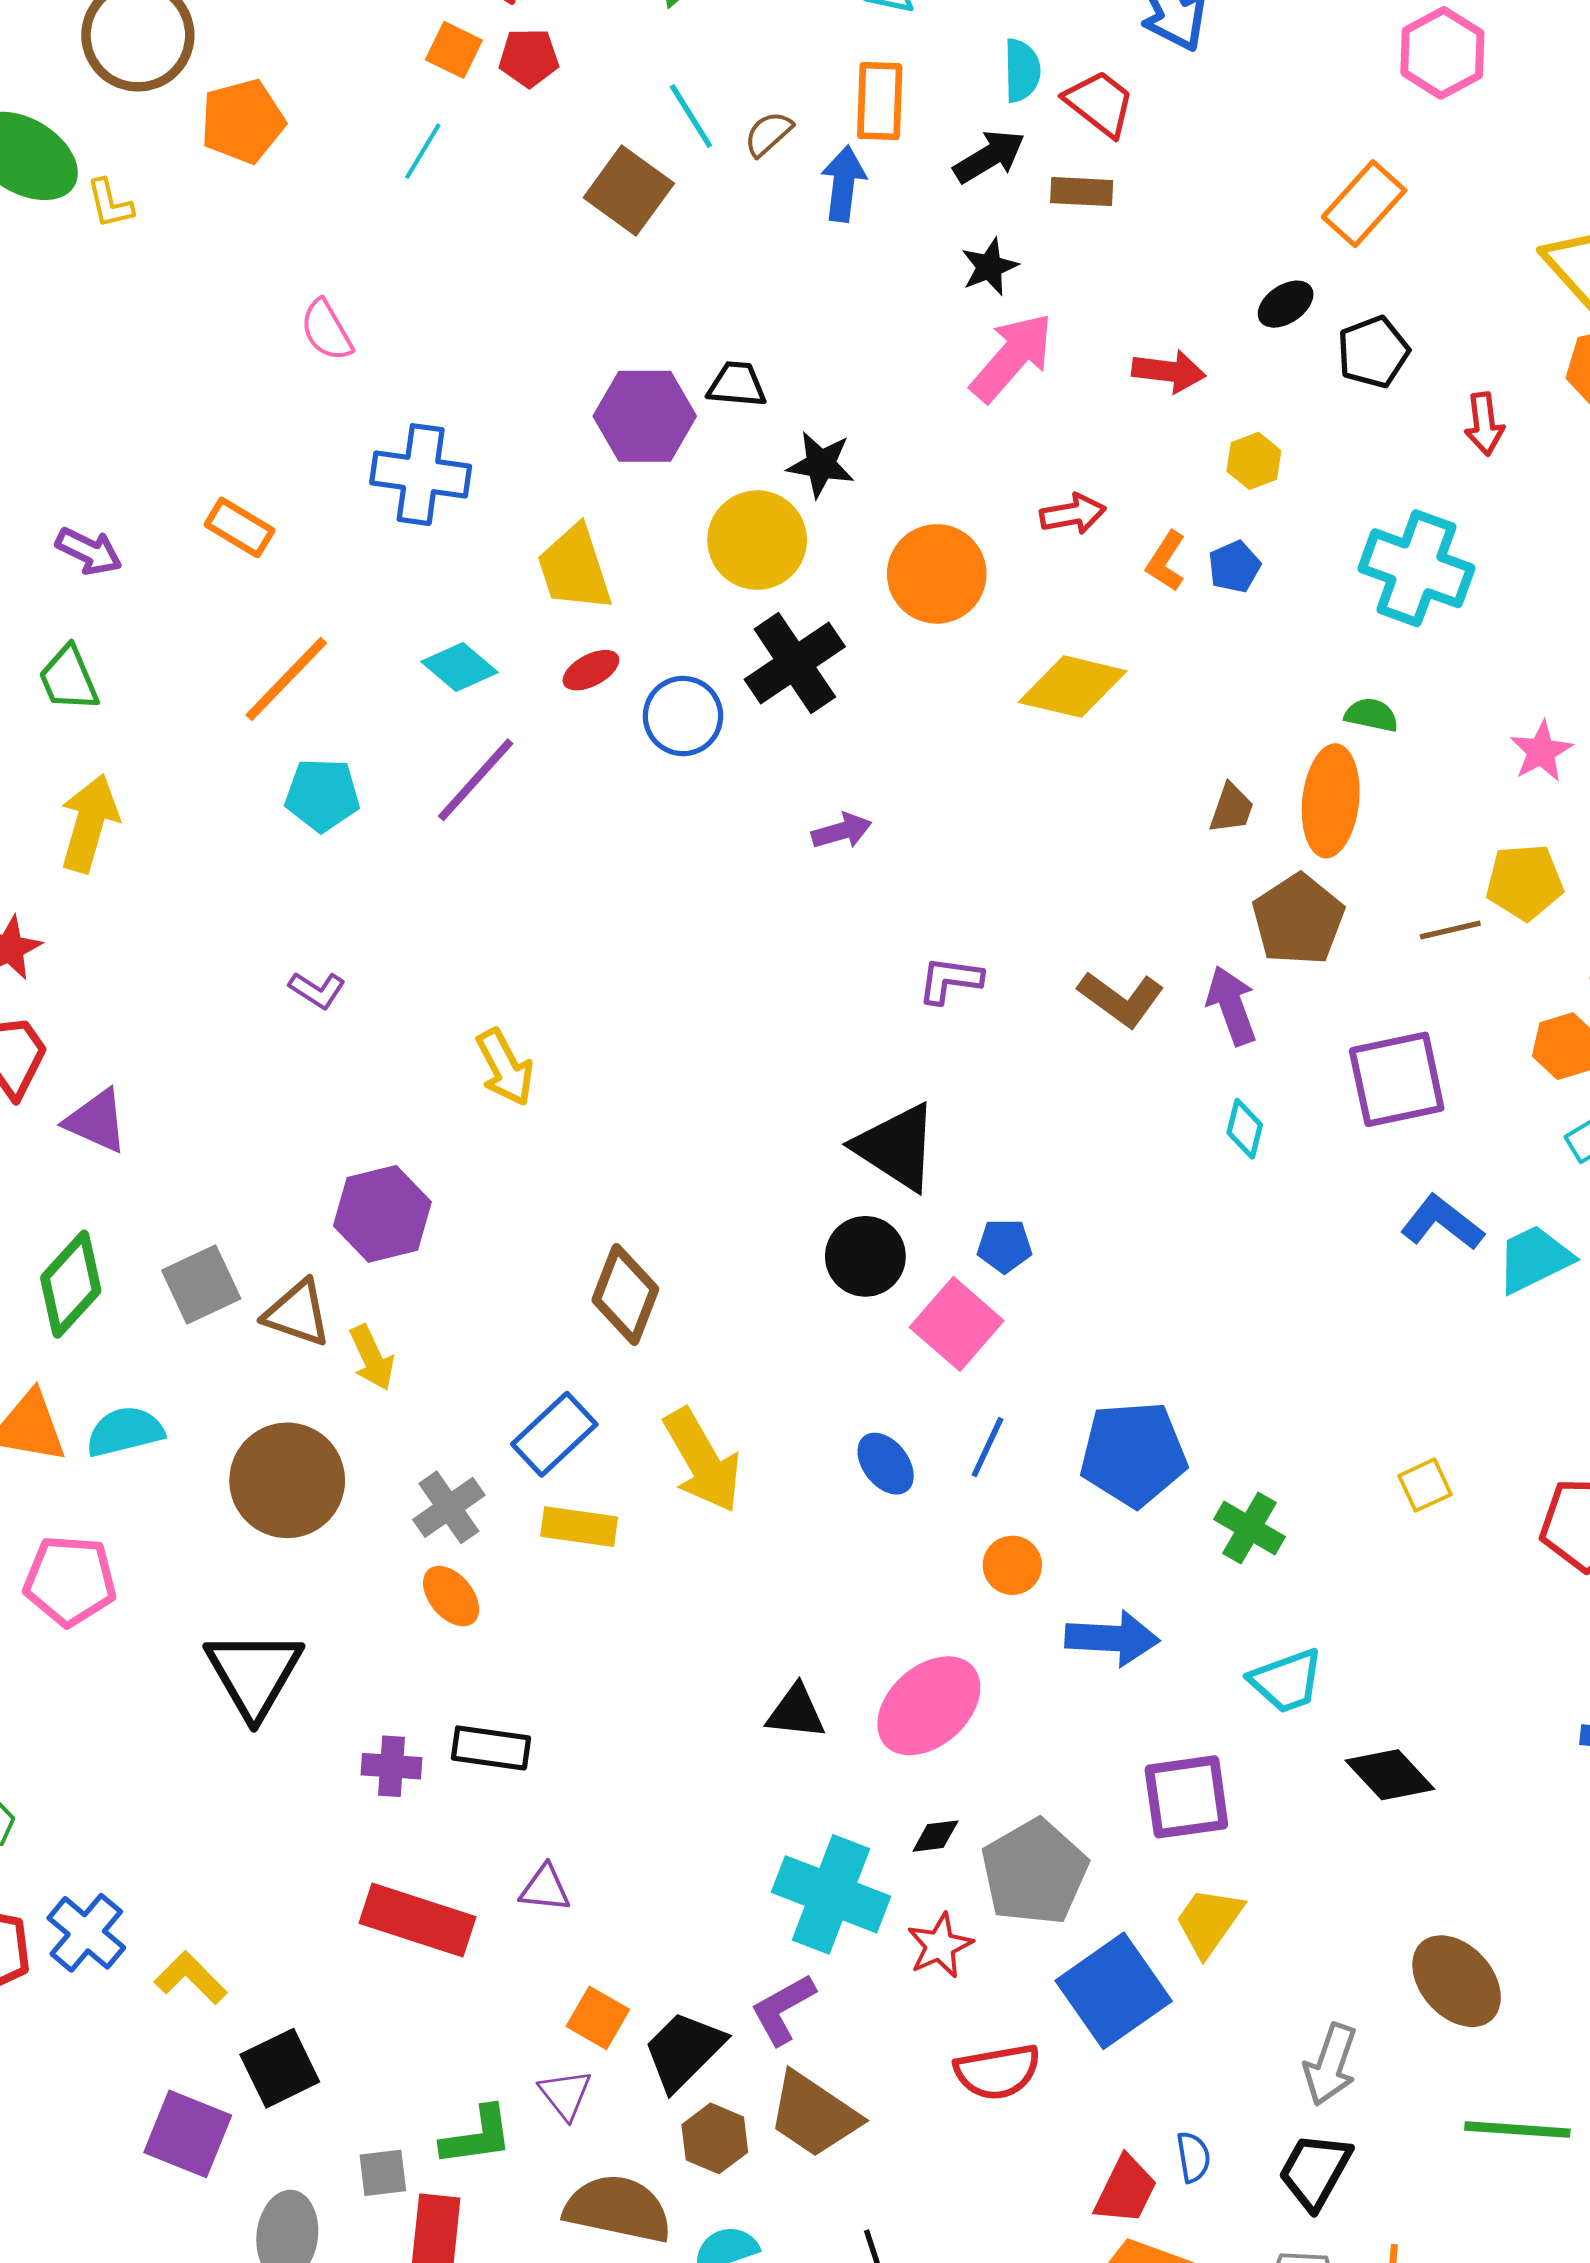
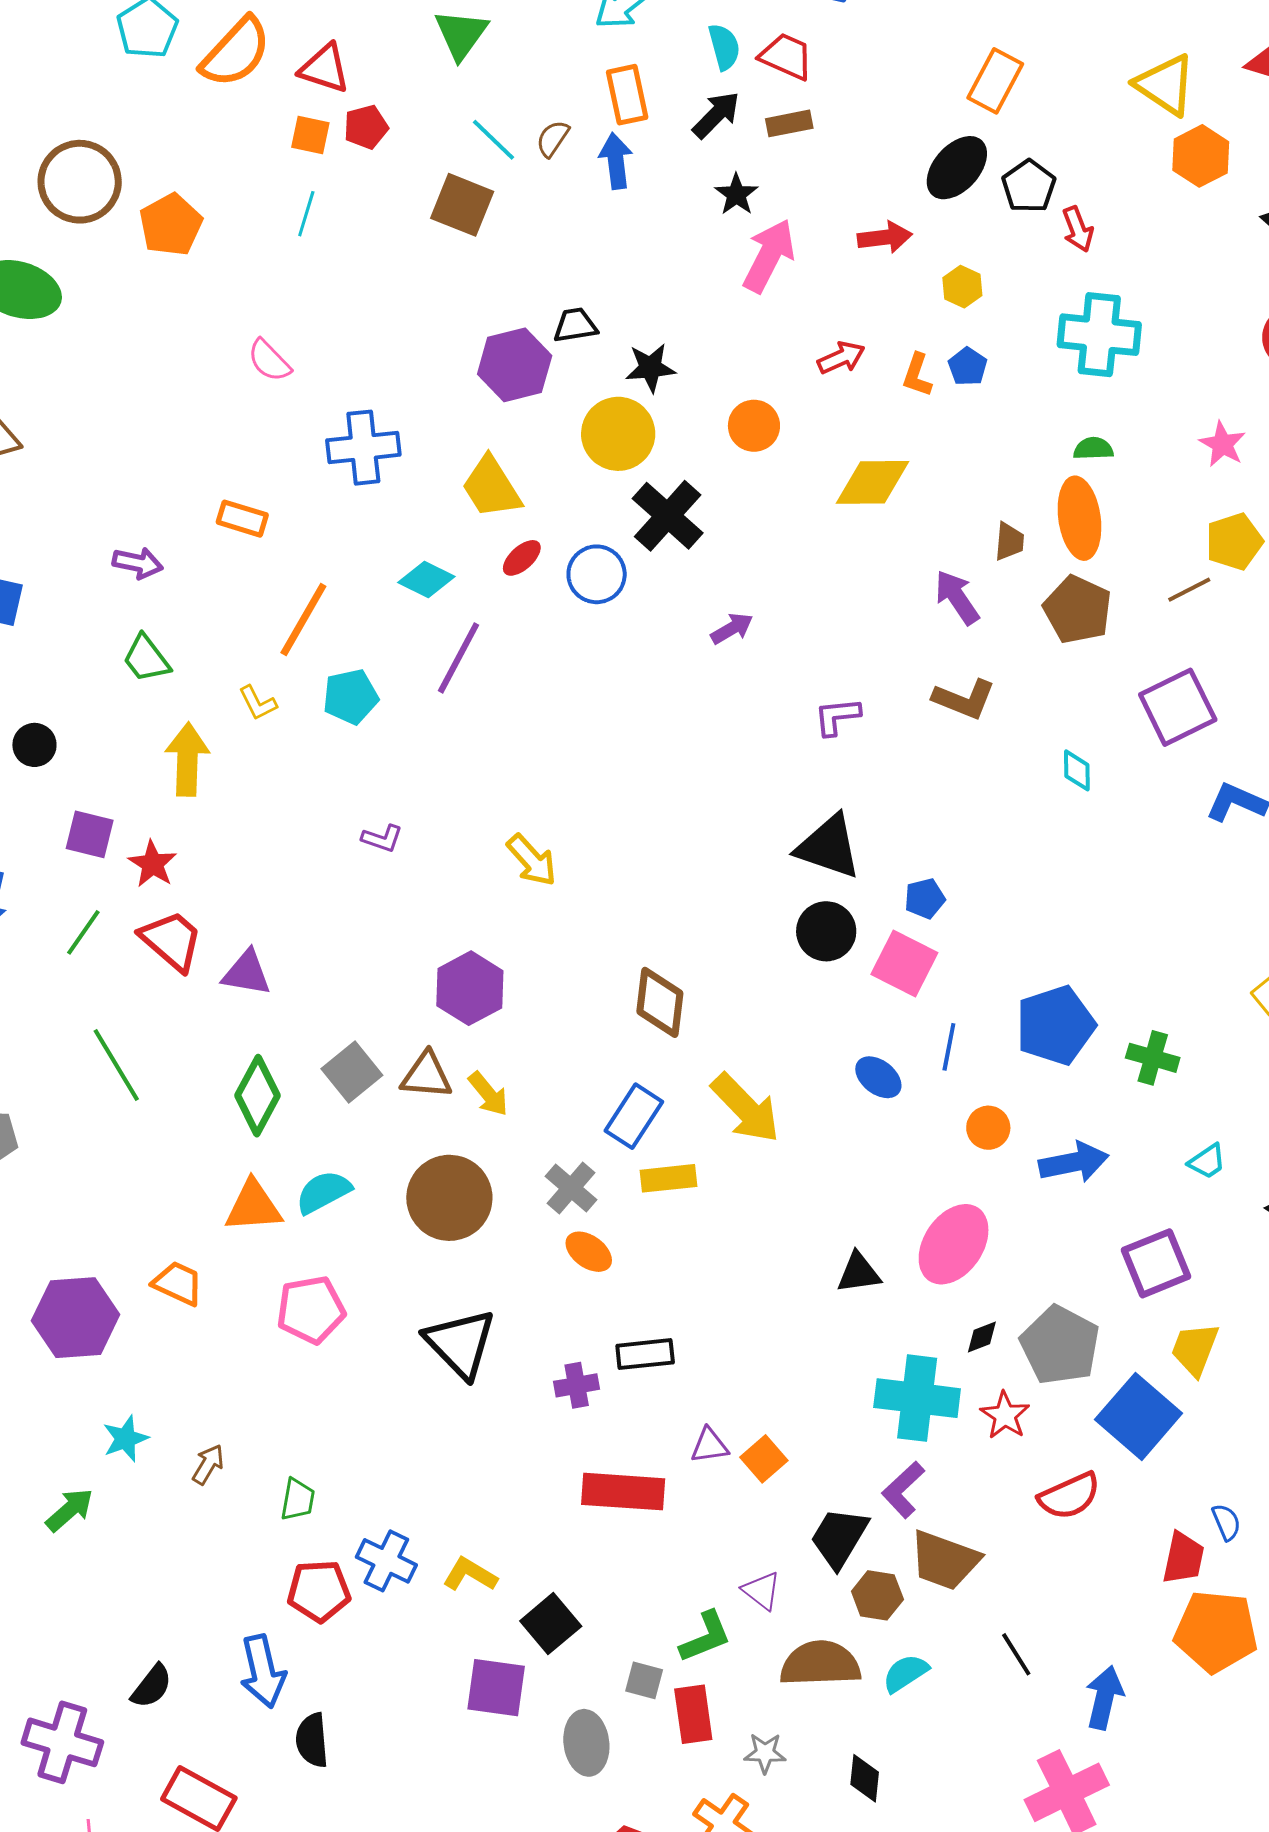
yellow L-shape: (110, 204) -> (258, 703), moved
black ellipse: (1286, 304) -> (957, 168), size x1.6
red arrow: (1484, 424) -> (1078, 229), moved
orange circle: (937, 574) -> (754, 426), size x0.7
purple arrow: (1232, 1006) -> (957, 597), moved
cyan trapezoid: (1286, 1681) -> (1207, 1161), size x0.7
orange square: (598, 2018) -> (764, 1459), moved, turned 33
gray square: (383, 2173) -> (644, 1680), turned 36

